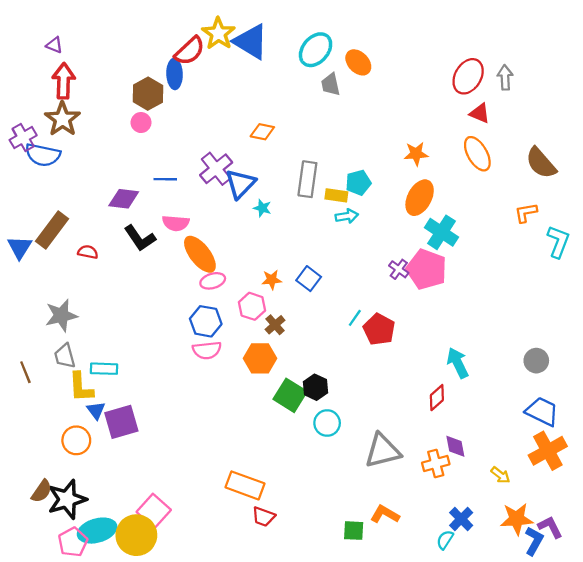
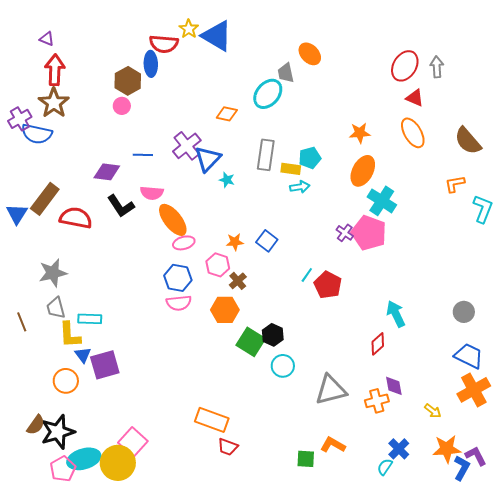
yellow star: (218, 34) -> (189, 29), size x0.7
cyan ellipse: (316, 50) -> (268, 94), moved
red semicircle: (190, 51) -> (164, 44), turned 48
red semicircle: (88, 252) -> (76, 218), size x1.8

